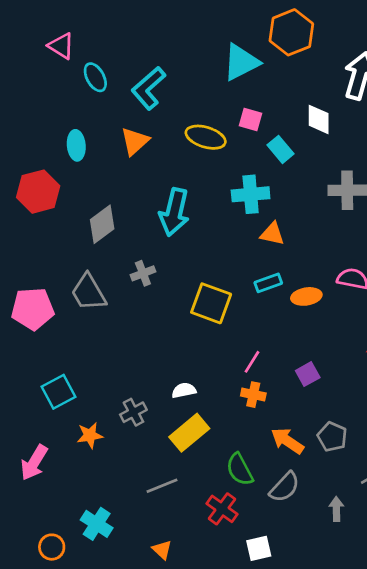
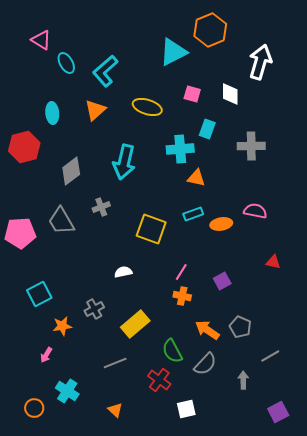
pink square: (251, 119) -> (192, 94), moved
cyan rectangle: (281, 149) -> (207, 129), moved, turned 60
white semicircle: (184, 390) -> (123, 272), moved
pink arrow: (34, 463) -> (46, 355), moved, size x0.6

